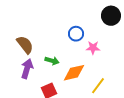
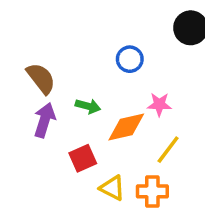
pink star: (93, 48) -> (159, 104), moved

